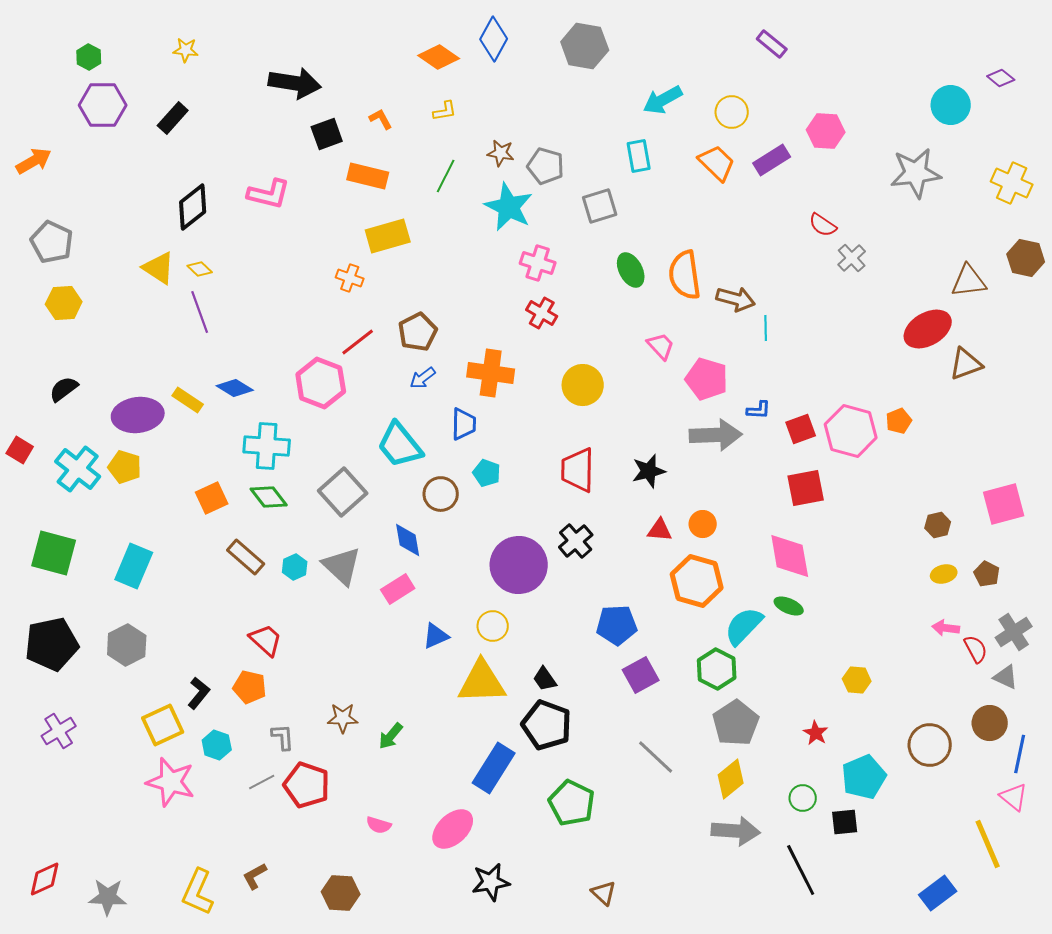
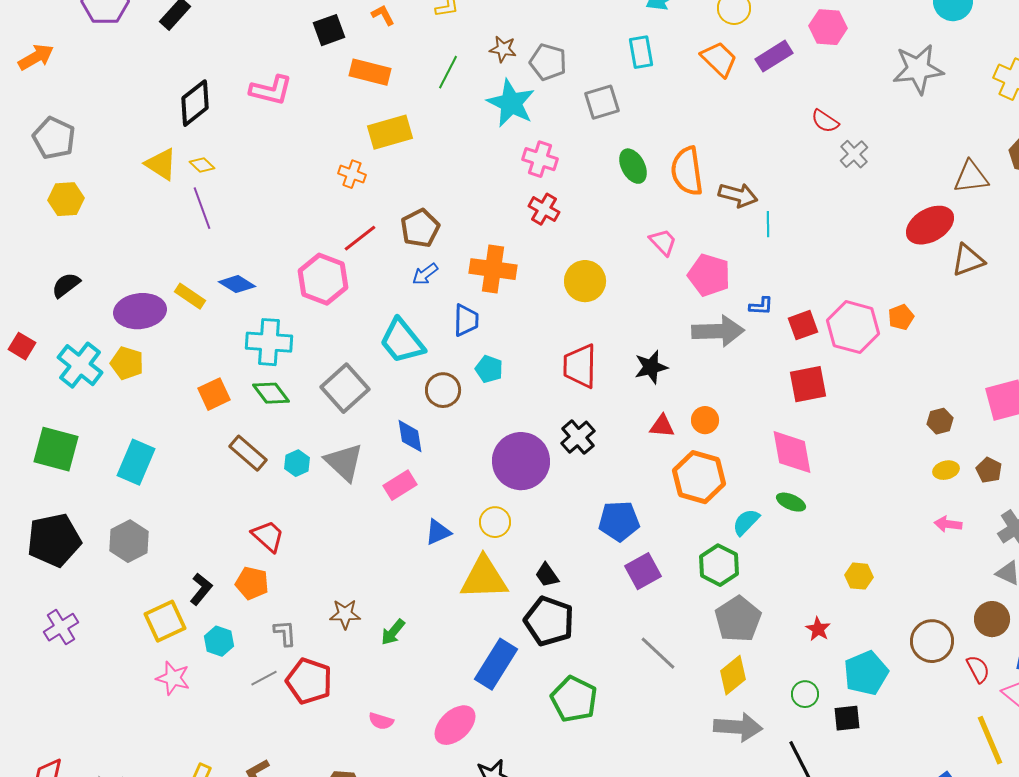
cyan semicircle: (744, 626) -> (746, 522), size x0.7
red semicircle: (976, 649) -> (978, 669), moved
pink star: (171, 782) -> (173, 678), size x0.7

